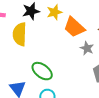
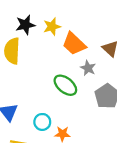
green ellipse: (42, 71) -> (65, 85), moved

